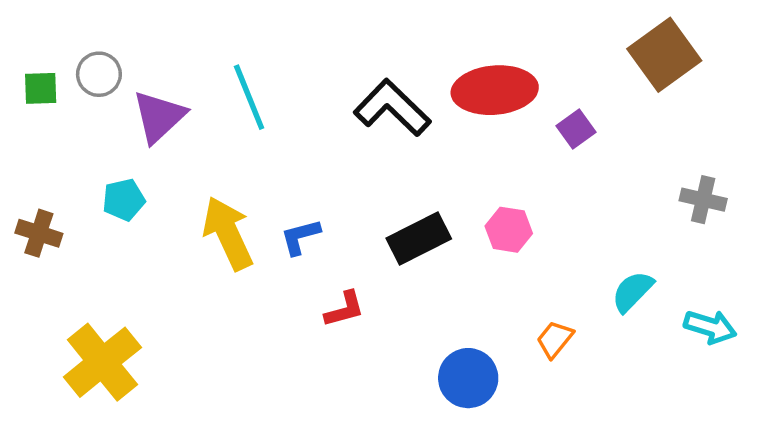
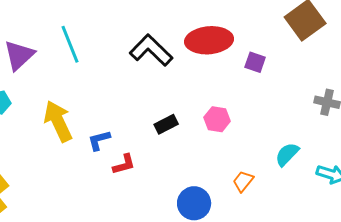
purple square: (576, 129) -> (255, 62), turned -35
blue L-shape: (300, 237) -> (99, 140), moved
black rectangle: (419, 239) -> (166, 124), size x0.7

